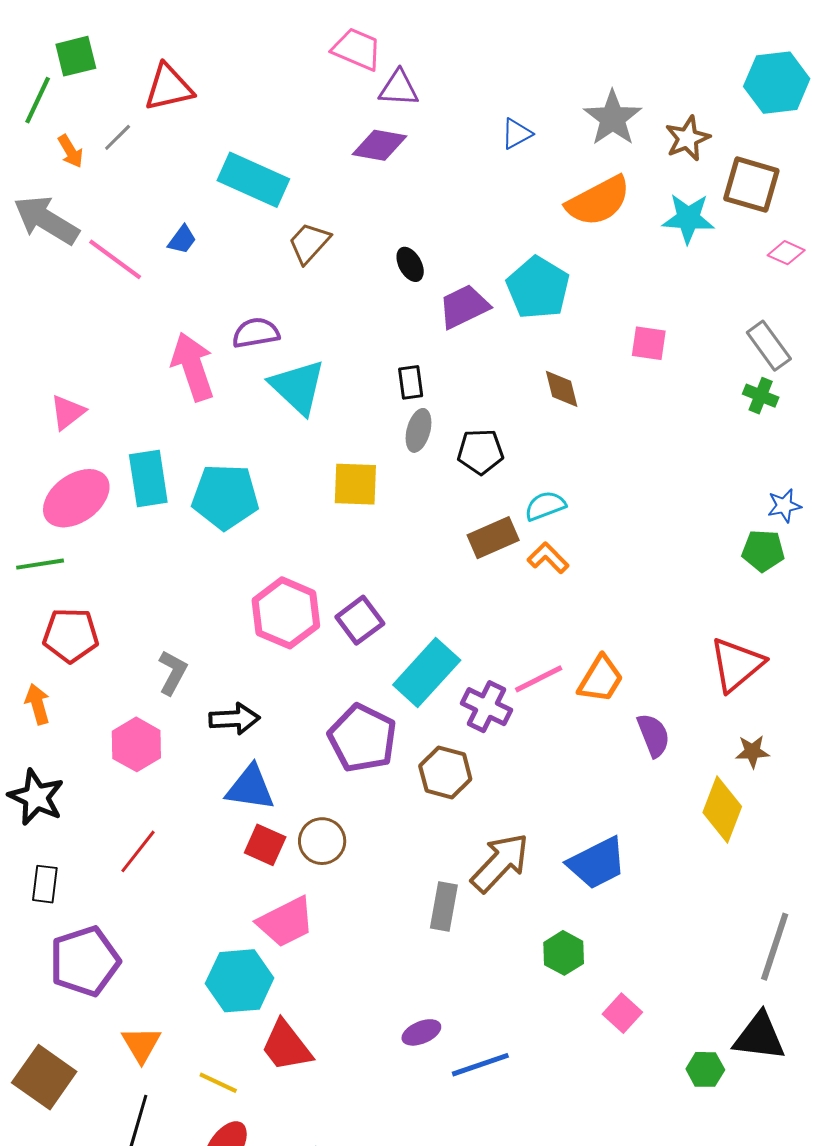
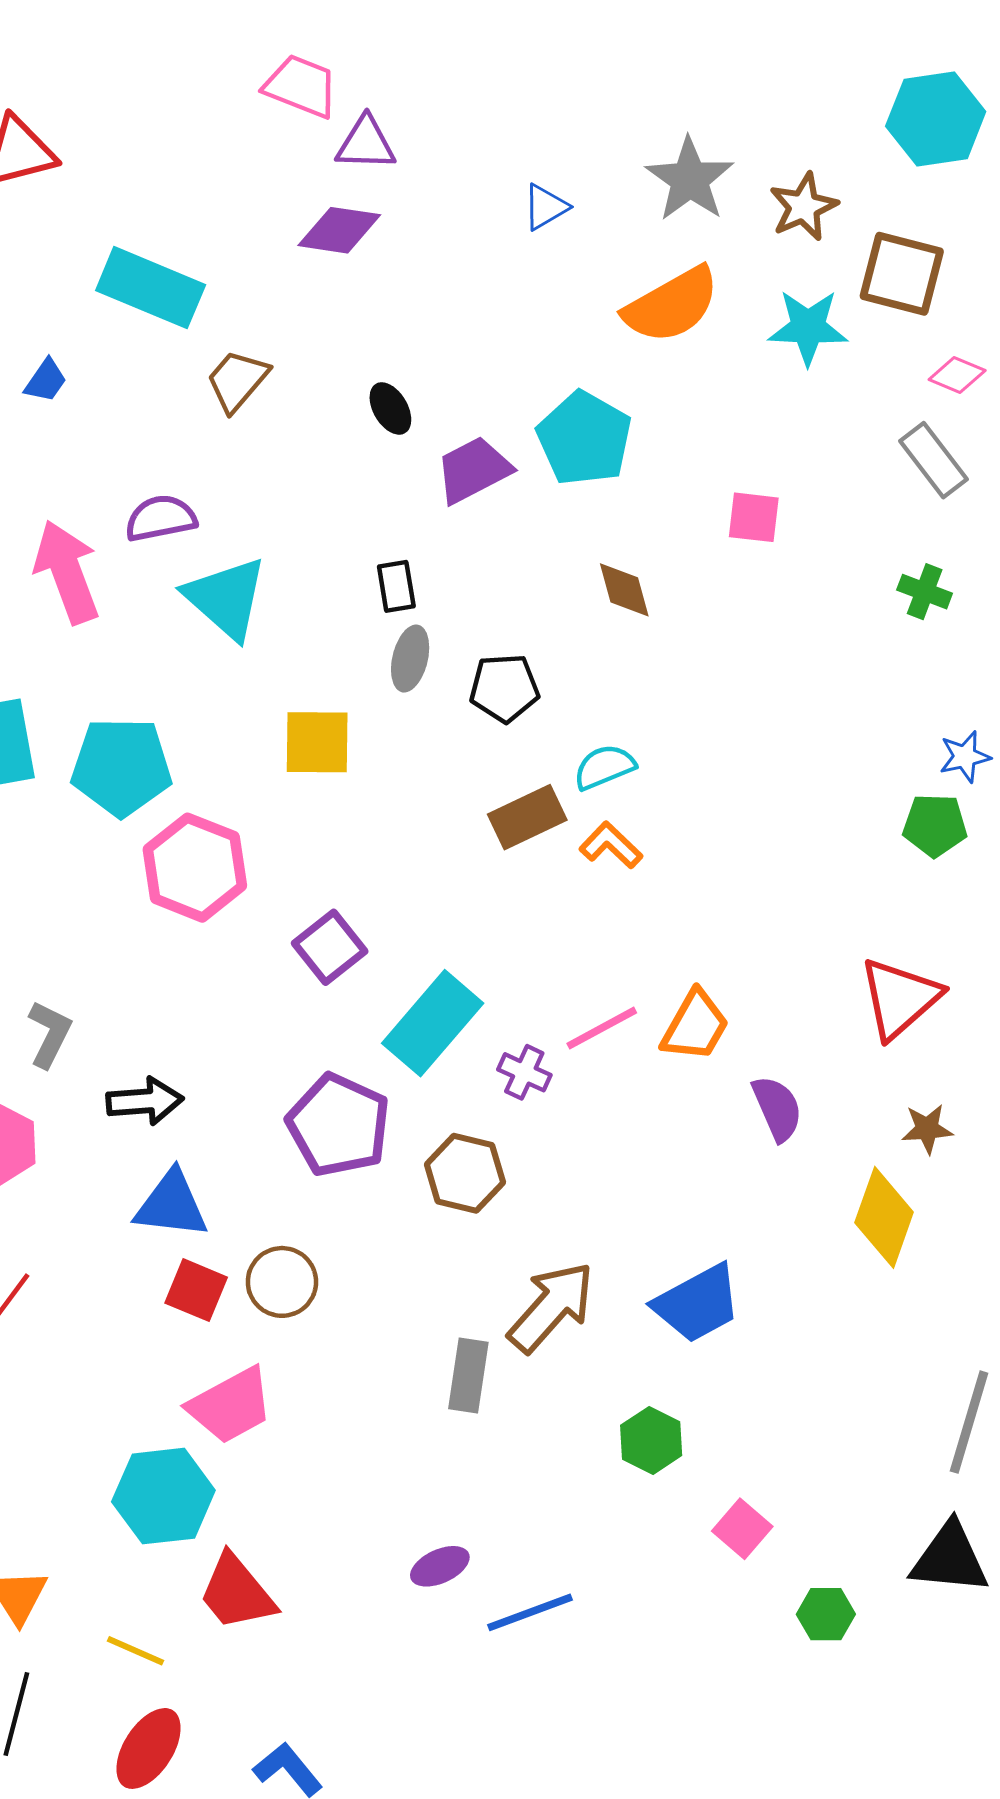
gray rectangle: (769, 346) -> (933, 460), moved
pink hexagon: (286, 613) -> (195, 868), moved
purple cross: (487, 707) -> (524, 1072), size x0.7
green hexagon: (705, 1069) -> (826, 1614), moved

